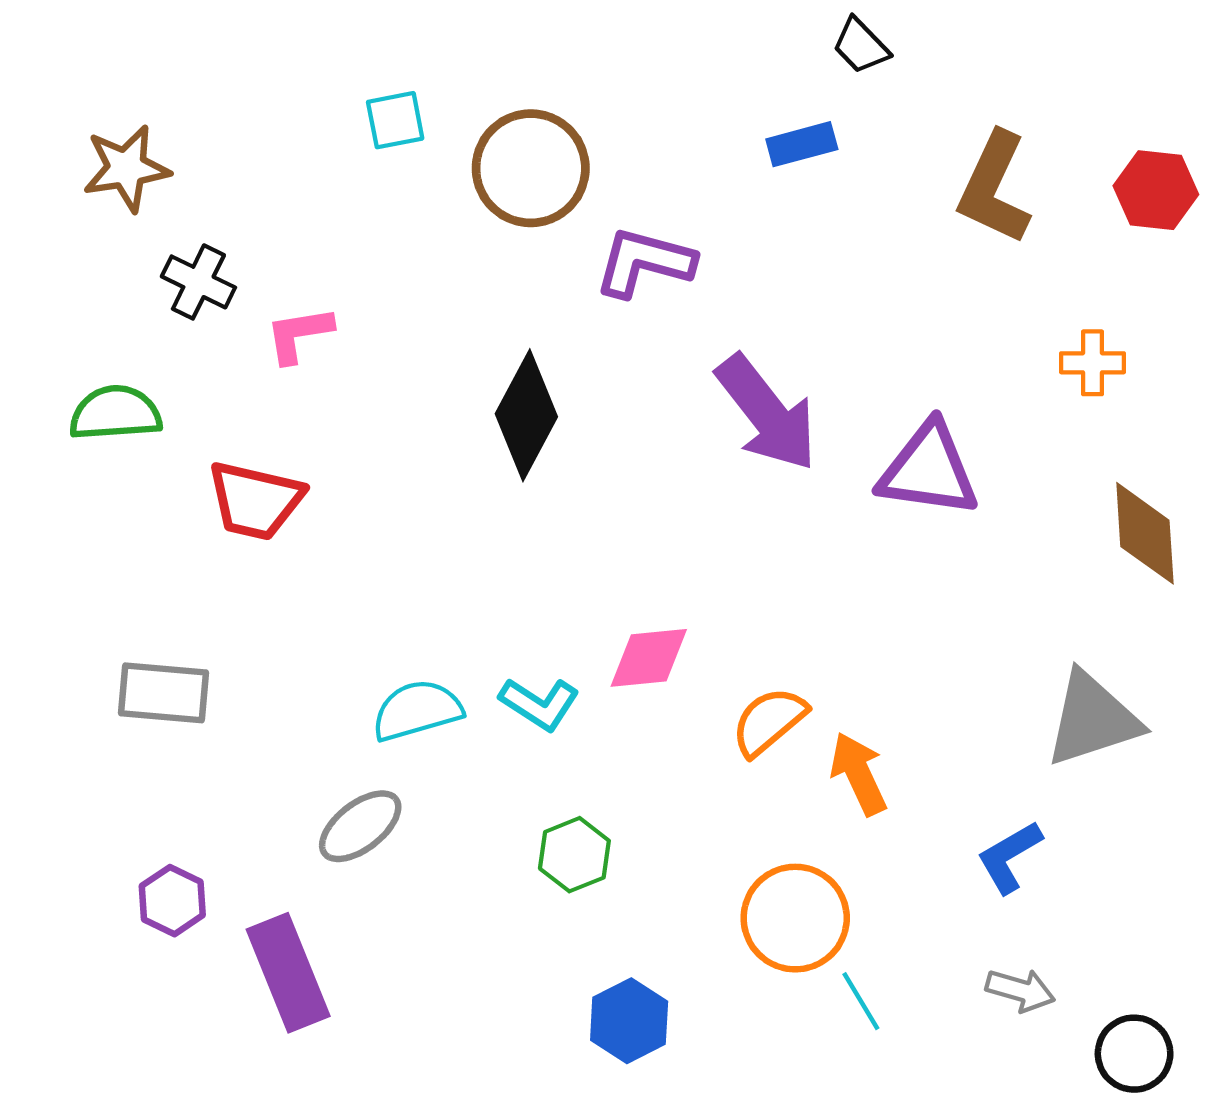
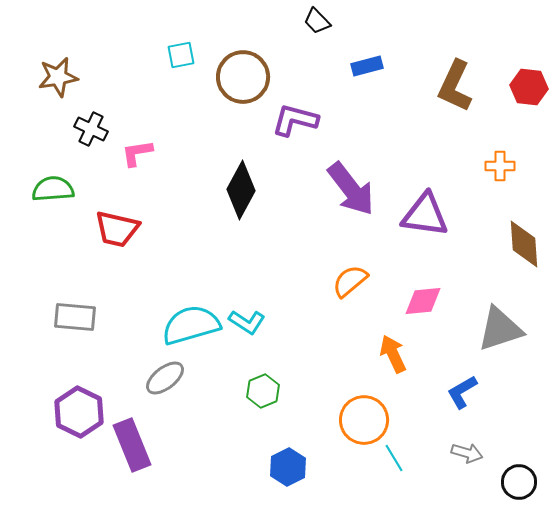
black trapezoid: (861, 46) -> (317, 21), moved
pink diamond: (649, 658) -> (423, 301), moved
cyan semicircle: (417, 710) -> (191, 325), size x1.4
orange semicircle: (769, 721) -> (350, 281), moved
purple hexagon: (172, 901) -> (79, 412), size x1.6

